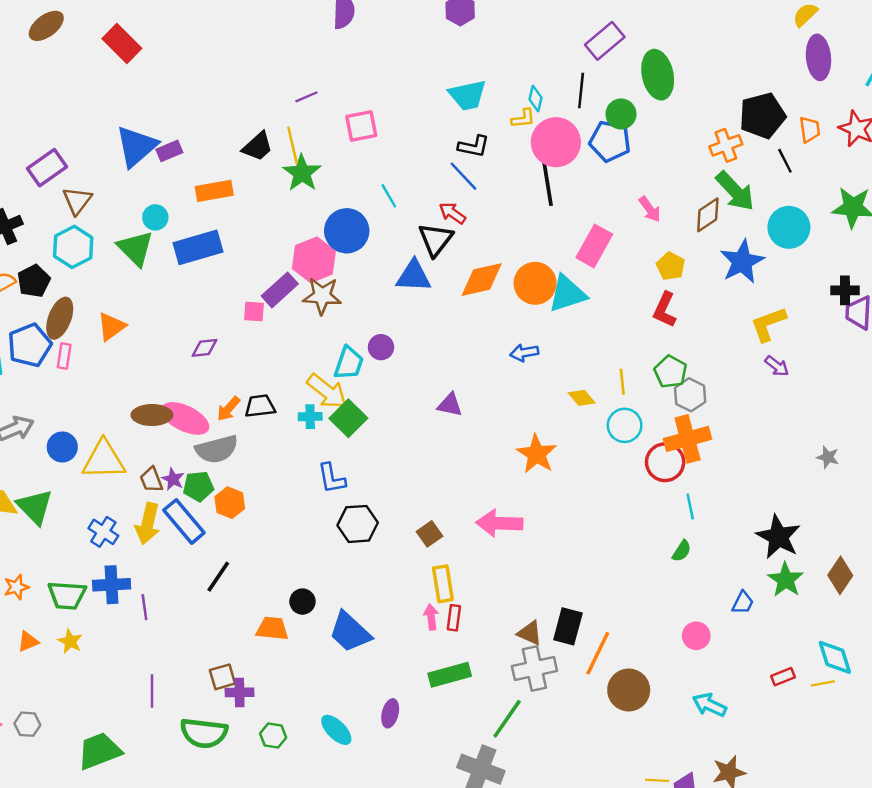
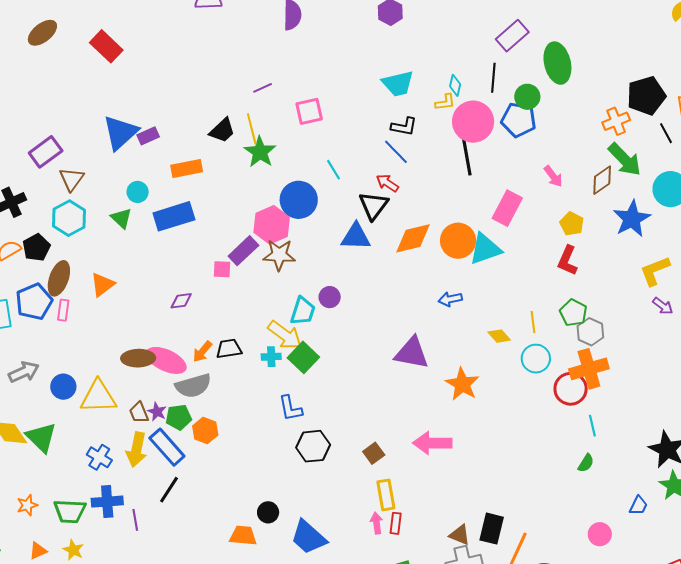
green triangle: (135, 248) -> (121, 218), size x0.7
purple triangle: (450, 405) -> (412, 353), moved, size x1.6
black line: (218, 577) -> (169, 490), moved

